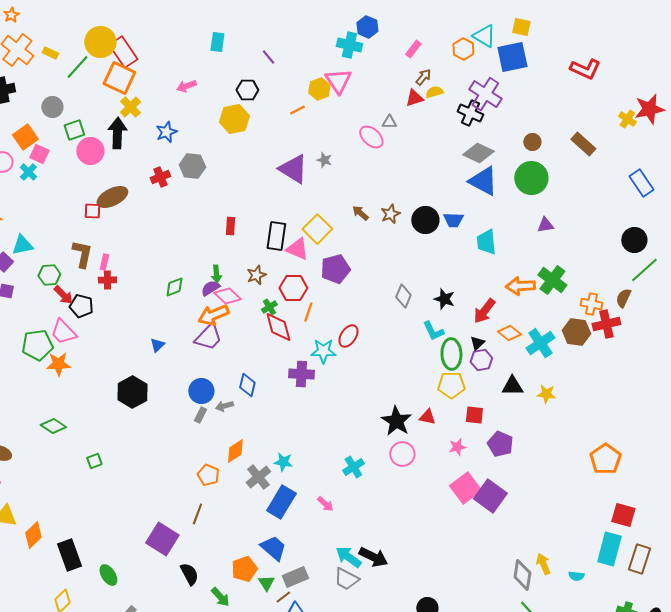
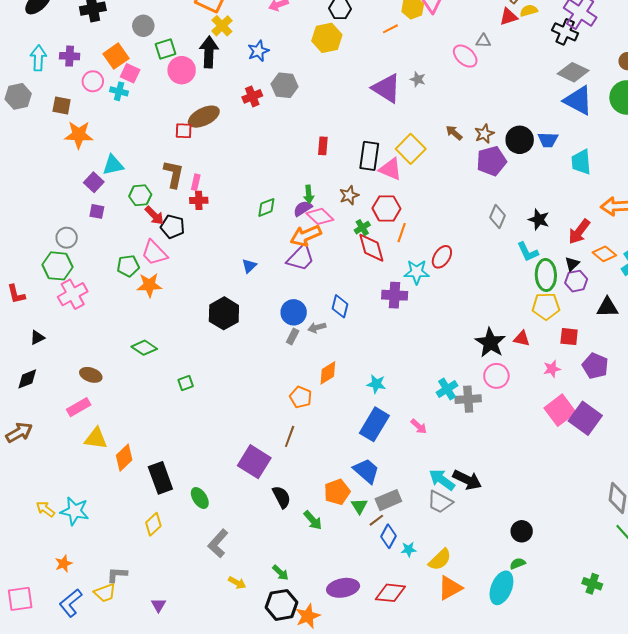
cyan cross: (28, 172) -> (119, 91), turned -30
purple pentagon: (335, 269) -> (491, 161), moved
green pentagon: (37, 345) -> (128, 266), size x0.7
gray cross: (258, 477) -> (468, 399), moved, turned 35

